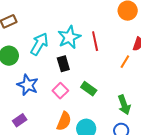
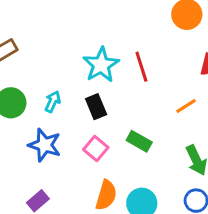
cyan arrow: (39, 44) -> (53, 102), moved, size x0.6
orange line: (125, 62) -> (186, 106), moved, turned 32

